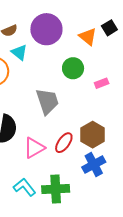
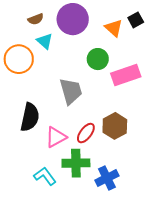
pink rectangle: (102, 83) -> (126, 75), size x2.0
blue cross: (94, 165) -> (107, 178), moved
green cross: (56, 189) -> (76, 163), moved

